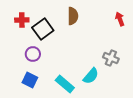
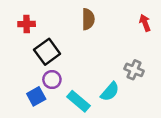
black square: (43, 29) -> (47, 52), moved
purple circle: (33, 54) -> (52, 80), moved
blue square: (30, 80) -> (36, 96), turned 35

